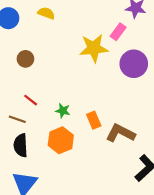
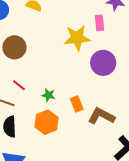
pink rectangle: (118, 32) -> (100, 23), turned -42
brown circle: (25, 59) -> (14, 47), size x1.5
purple circle: (134, 64) -> (103, 63), moved

